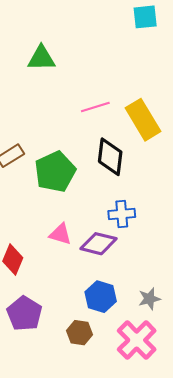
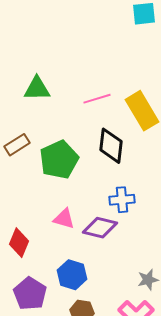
green triangle: (41, 58) -> (37, 89), moved
blue hexagon: (101, 297) -> (72, 275), moved

